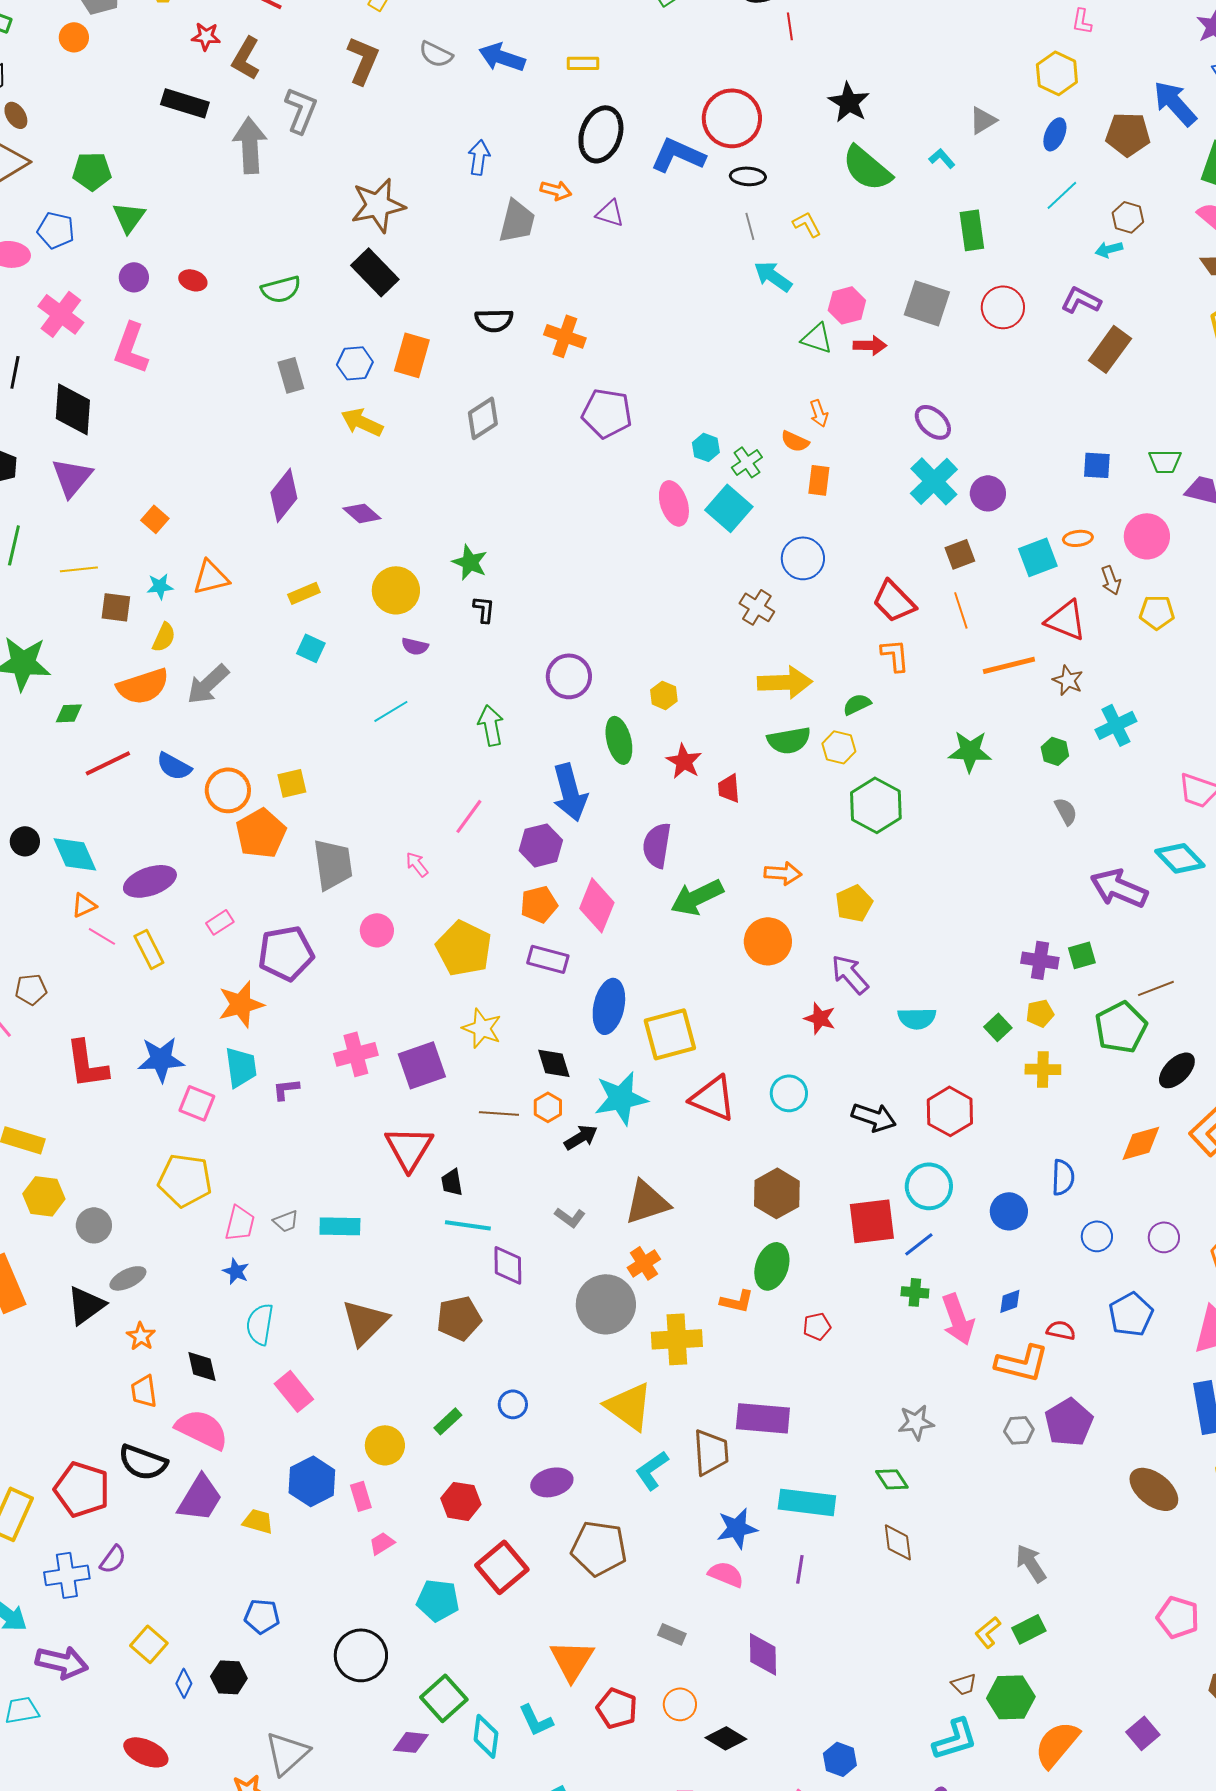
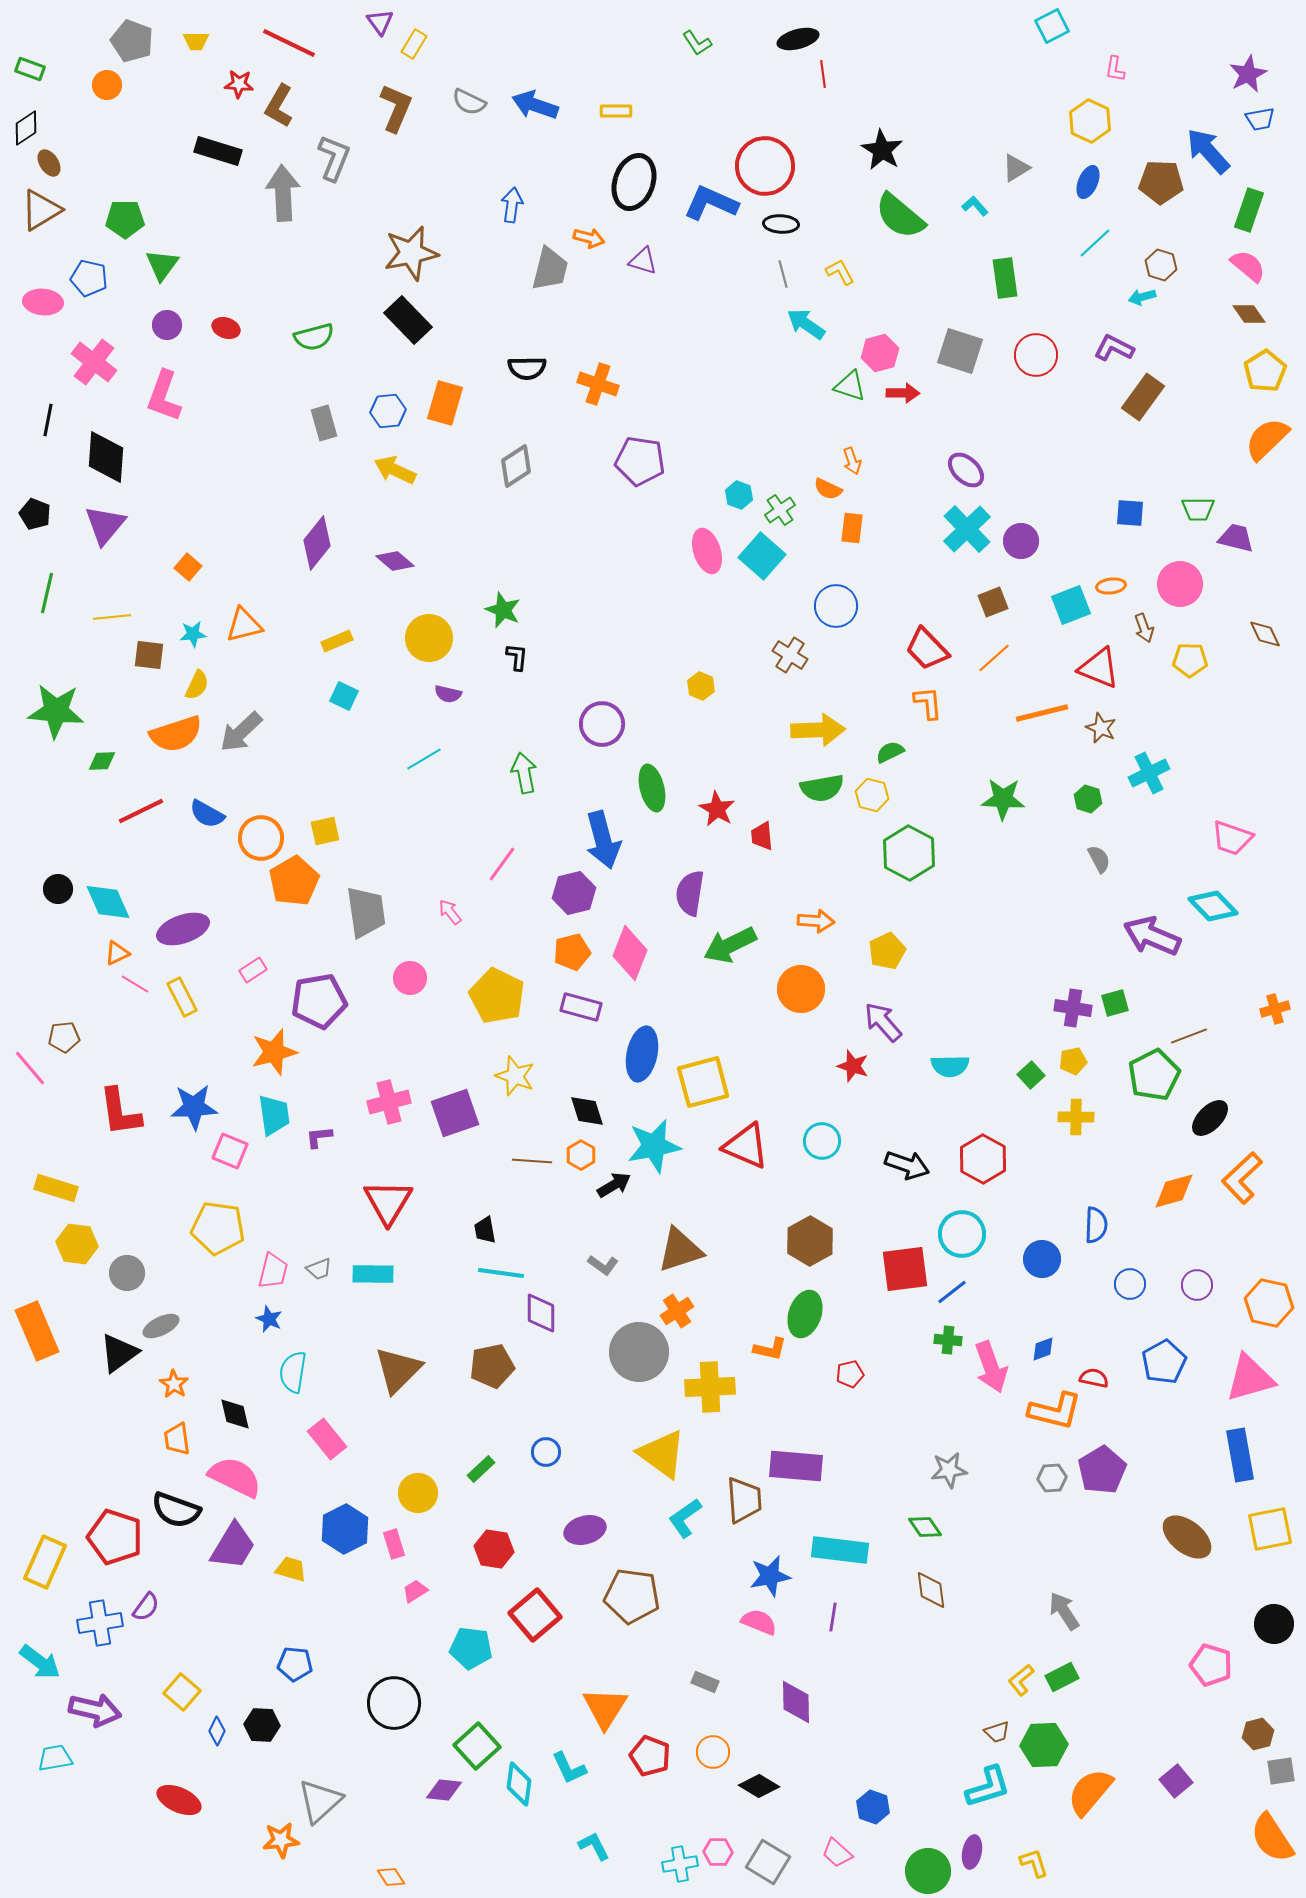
orange line: (961, 610) -> (994, 658), turned 66
yellow hexagon: (664, 695) -> (701, 686), moved
red triangle: (409, 1148) -> (388, 1202), moved

